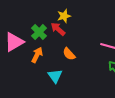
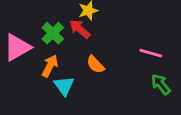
cyan triangle: (55, 76) -> (64, 86), moved

